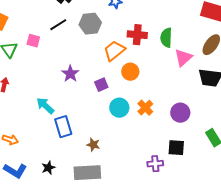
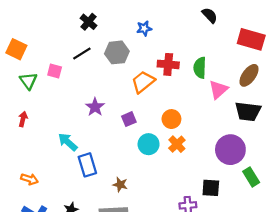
orange circle: (130, 72) -> (171, 119), moved
purple circle: (180, 113) -> (230, 150), moved, size x1.4

